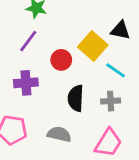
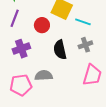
gray semicircle: (59, 134) -> (44, 75), moved

